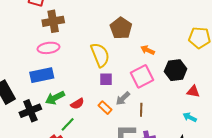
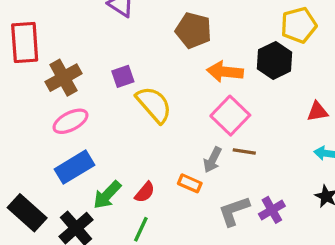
brown pentagon: (121, 28) -> (193, 30), moved
orange arrow: (148, 50) -> (225, 72), size x1.5
black hexagon: (176, 70) -> (274, 60), moved
purple square: (106, 79) -> (123, 76), moved
brown line: (141, 110) -> (244, 151), moved, turned -64

